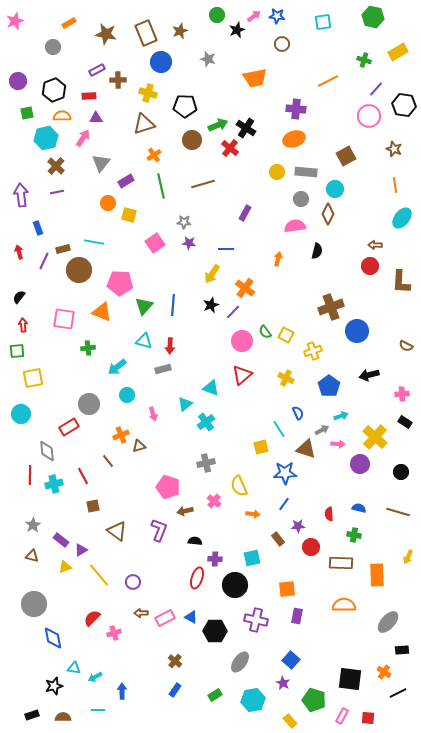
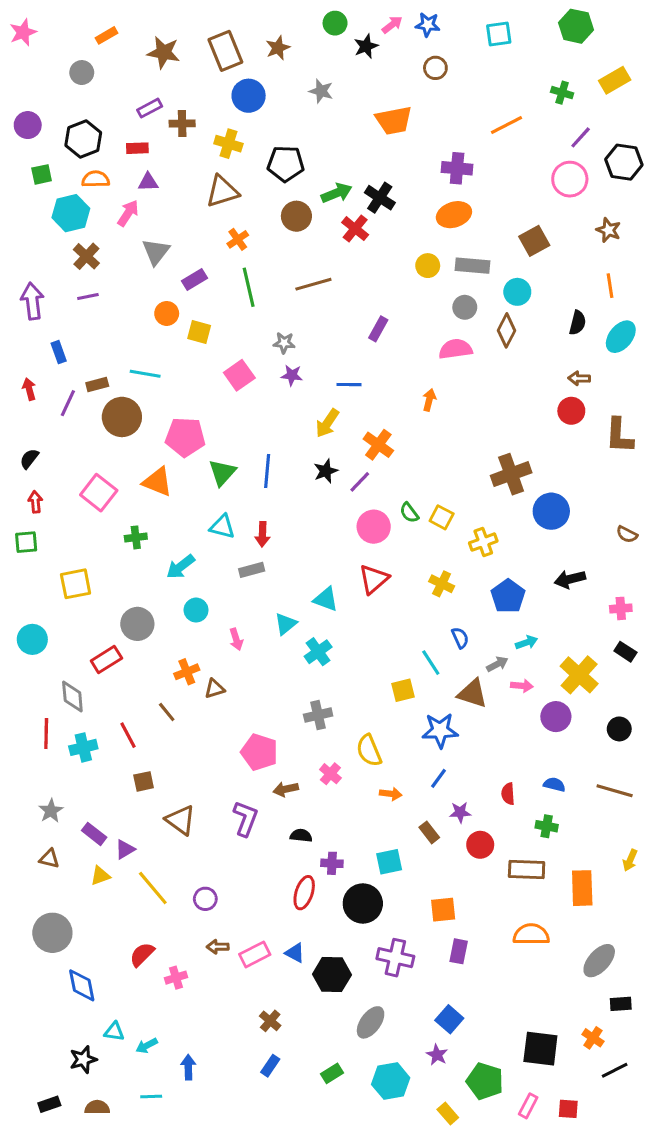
black semicircle: (317, 251) -> (578, 323), moved
pink square: (64, 319) -> (99, 493), turned 30
yellow square: (33, 378) -> (76, 584), moved

